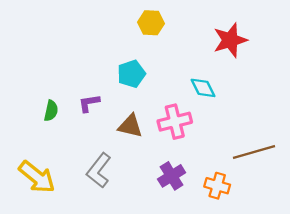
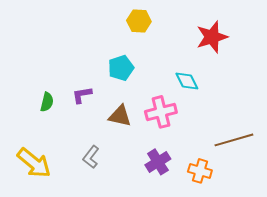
gray L-shape: (99, 170) -> (91, 157), size x0.7

